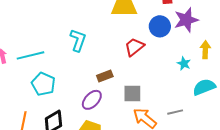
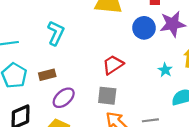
red trapezoid: (134, 47) -> (113, 65), moved
brown rectangle: (105, 76) -> (47, 75), moved

